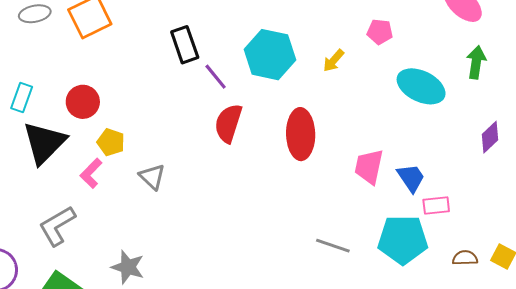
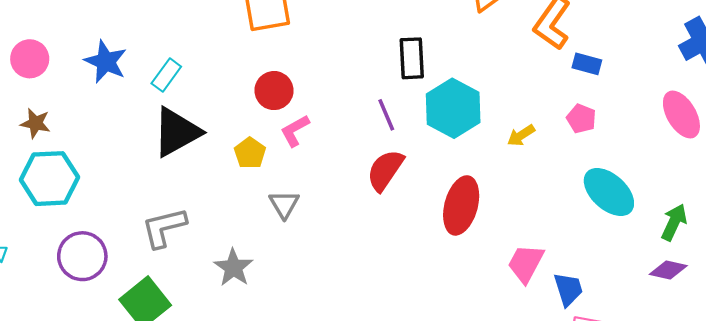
black rectangle: (185, 45) -> (412, 58), moved
green arrow: (476, 62) -> (674, 222), moved
red circle: (83, 102) -> (274, 91), moved
purple diamond: (490, 137) -> (668, 270), turned 40
pink L-shape: (91, 173) -> (295, 131), moved
gray star: (128, 267) -> (233, 268), moved

